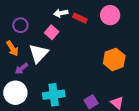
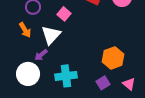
orange hexagon: (114, 59) -> (113, 58), moved
purple arrow: (21, 69) -> (41, 55), moved

